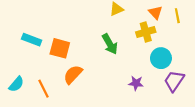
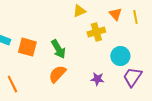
yellow cross: (146, 32) -> (96, 32), moved
green arrow: (110, 44) -> (58, 49), moved
orange semicircle: (73, 74) -> (57, 74), moved

